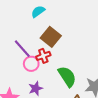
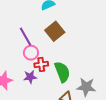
red cross: (43, 56) -> (41, 64), moved

